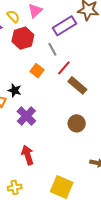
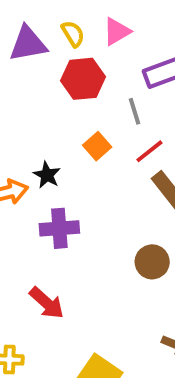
purple cross: (26, 116) -> (59, 228), turned 30
red arrow: (28, 155) -> (47, 303), turned 138

